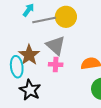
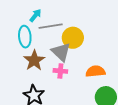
yellow circle: (66, 17) -> (73, 38), moved
cyan ellipse: (17, 67) -> (25, 37), moved

